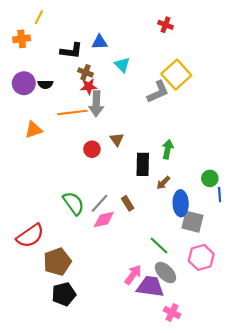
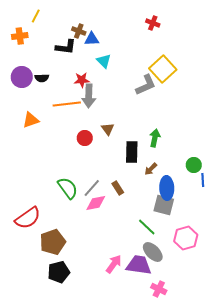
cyan triangle: (122, 65) -> (104, 61), moved
brown cross: (85, 72) -> (79, 31), moved
gray square: (193, 222) -> (164, 205), moved
pink arrow: (133, 275) -> (114, 264), moved

